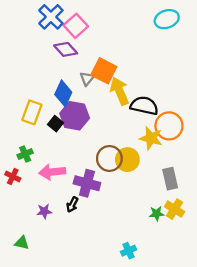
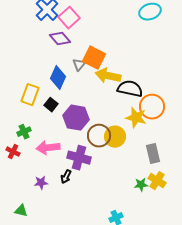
yellow arrow: (120, 91) -> (108, 76), turned -55
purple hexagon: (75, 116) -> (76, 118), moved

